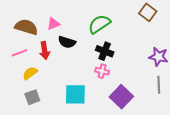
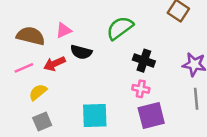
red arrow: (45, 51) -> (54, 64), turned 78
black cross: (105, 51) -> (144, 61), moved
pink cross: (102, 71) -> (141, 89), moved
purple square: (121, 97) -> (151, 116), turned 35

